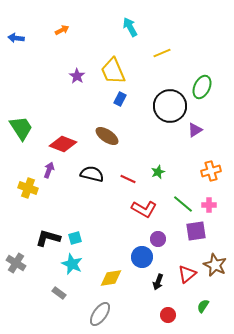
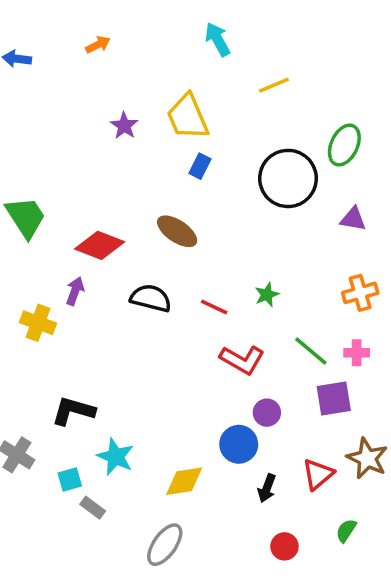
purple triangle: (195, 130) -> (353, 219), moved, turned 42
cyan square: (75, 238) -> (70, 479), moved

